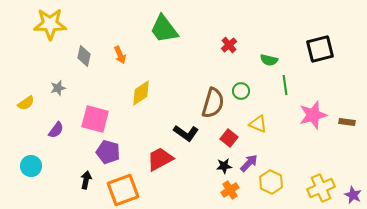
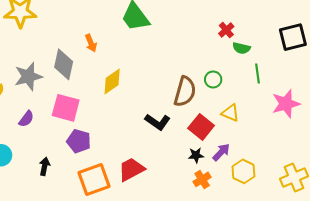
red cross: (229, 45) -> (226, 30), moved
gray diamond: (84, 56) -> (64, 64), moved, size x1.4
gray star: (58, 88) -> (28, 76), size x1.8
red square: (229, 138) -> (201, 127), size x1.4
red trapezoid: (160, 159) -> (131, 169), moved
black arrow: (86, 180) -> (44, 166), moved

